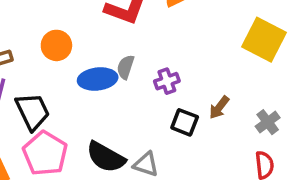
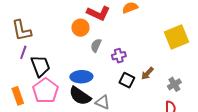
yellow square: (264, 40) -> (177, 37), turned 35
orange circle: (56, 45) -> (80, 28), moved
blue ellipse: (98, 79) -> (81, 77), moved

